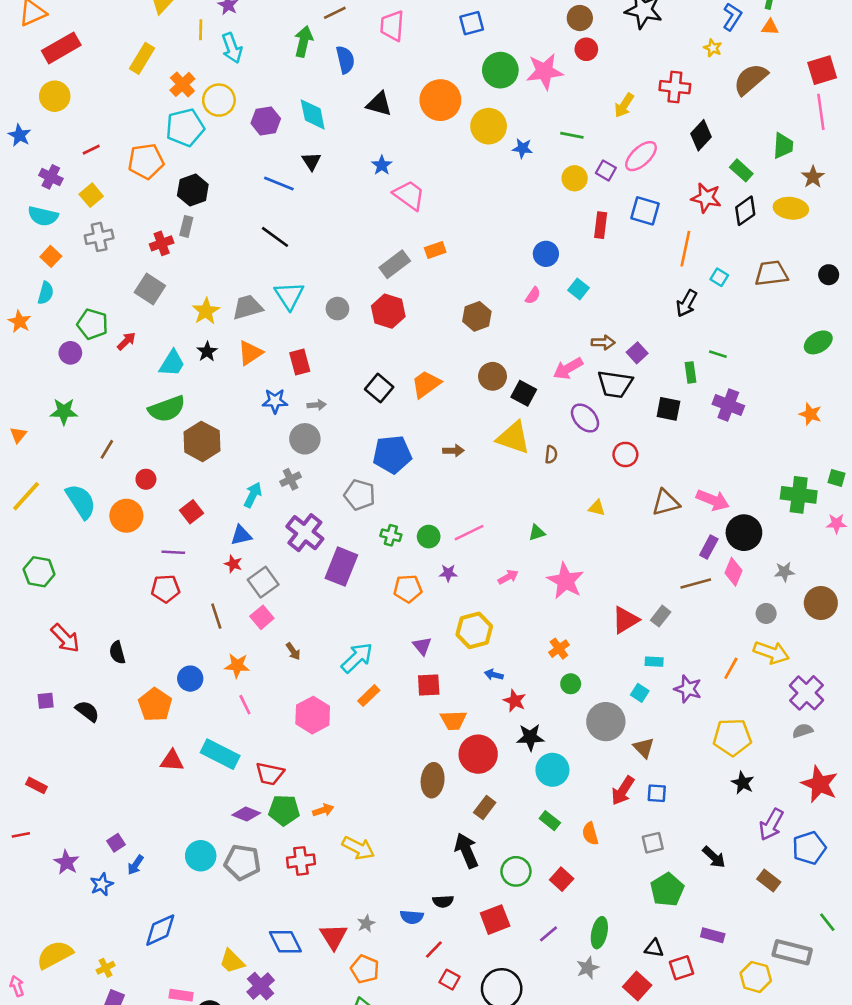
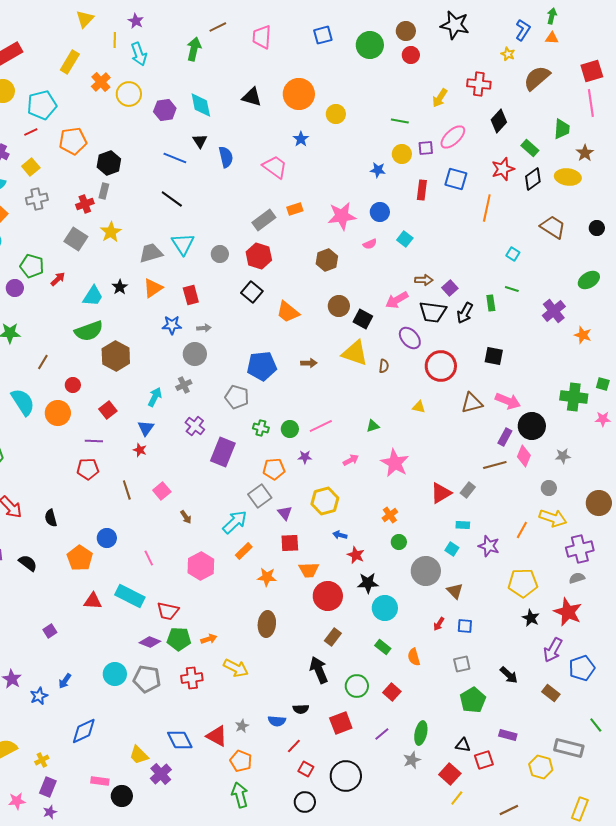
blue semicircle: (345, 60) -> (226, 157), moved
green circle: (500, 70) -> (370, 45), moved
pink star: (545, 71) -> (342, 216), moved
yellow circle: (489, 126) -> (336, 114), size x0.7
cyan pentagon: (185, 127) -> (42, 105), moved
blue star: (522, 148) -> (378, 170), moved
blue star: (382, 165) -> (301, 139), moved
purple square: (606, 170) -> (426, 148), turned -35
red star: (706, 198) -> (503, 169), turned -30
brown trapezoid: (771, 273) -> (553, 227), turned 40
cyan square: (719, 277) -> (513, 254), moved
pink semicircle: (533, 296) -> (370, 244), turned 32
black arrow: (687, 303) -> (465, 313), moved
yellow star: (206, 311) -> (111, 232), moved
orange trapezoid: (426, 384) -> (288, 312), turned -105
black square: (379, 388) -> (252, 292), moved
purple cross: (728, 405) -> (554, 311), moved, turned 30
black square: (668, 409) -> (494, 356), moved
red circle: (625, 454) -> (441, 366), size x1.6
purple cross: (305, 533) -> (195, 426), size x0.7
blue triangle: (241, 535) -> (146, 428), turned -42
gray square: (263, 582) -> (260, 496), moved
brown circle: (821, 603) -> (599, 503), moved
orange star: (237, 666) -> (267, 577), moved
purple cross: (806, 693) -> (580, 549), turned 32
brown ellipse: (433, 780) -> (267, 624), moved
red star: (820, 784) -> (568, 612), moved
red arrow: (623, 791) -> (439, 624), size x0.6
purple square: (116, 843) -> (50, 631), moved
red triangle: (334, 937) -> (217, 736), turned -30

